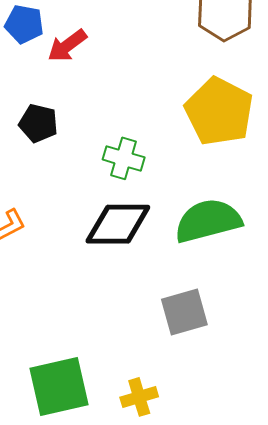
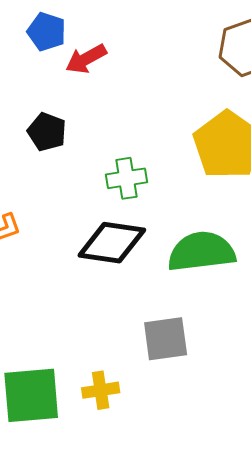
green cross: (124, 158) -> (126, 178), turned -33
yellow cross: (139, 397) -> (101, 390), moved

